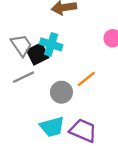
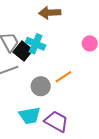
black square: (38, 54) -> (23, 51), turned -30

